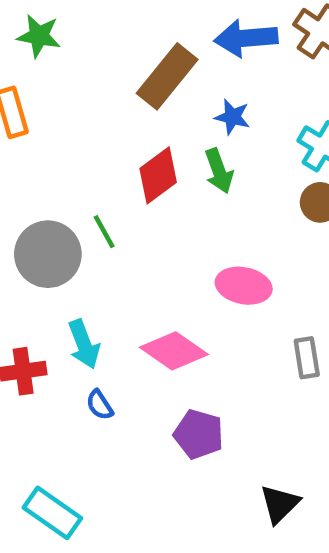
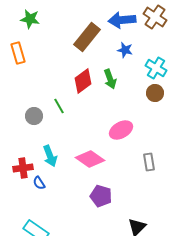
blue star: (232, 117) -> (125, 50), moved
gray circle: (48, 254) -> (34, 116), size x0.6
pink ellipse: (244, 286) -> (121, 130), turned -40
blue semicircle: (100, 405) -> (39, 183), moved

